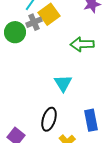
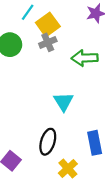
gray cross: (34, 22) -> (48, 42), moved

